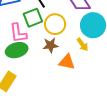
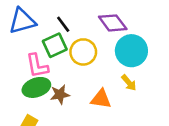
yellow arrow: (83, 44) -> (129, 83), moved
brown star: (51, 45) -> (60, 94), moved

